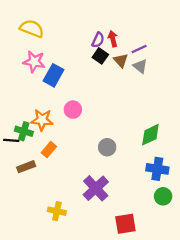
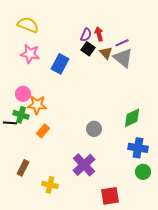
gray triangle: (140, 66) -> (123, 58), size x1.5
blue rectangle: (53, 75) -> (60, 64), moved
pink circle: (73, 110) -> (23, 94), moved
brown rectangle: (26, 167) -> (23, 168), moved, turned -42

